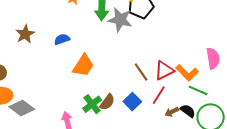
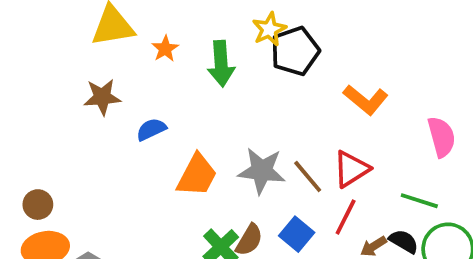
gray star: (120, 20) -> (262, 171), moved
brown star: (25, 34) -> (102, 97), moved, turned 30
orange L-shape: (187, 73) -> (366, 100), moved

